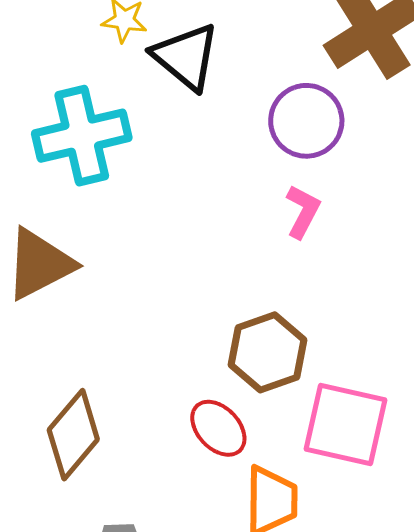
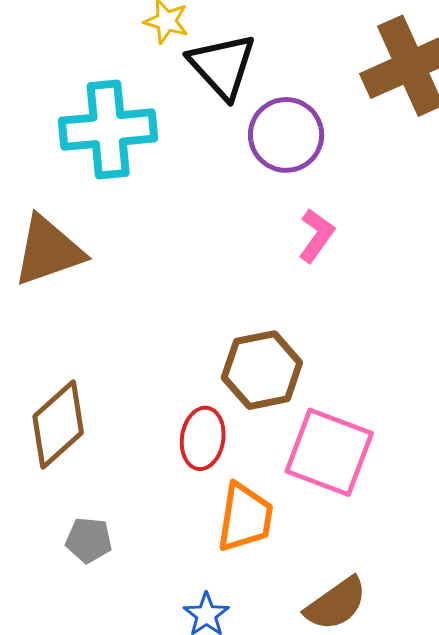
purple circle: (306, 121) -> (286, 135), moved
red ellipse: (218, 428) -> (203, 438), turned 44

